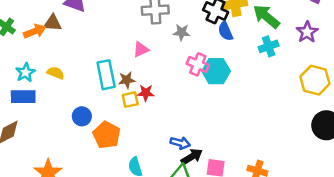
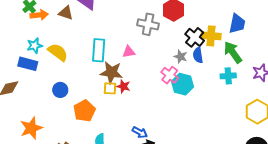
orange arrow: (35, 31) -> (39, 15), moved
gray star: (182, 32) -> (181, 57), moved
yellow semicircle: (56, 73) -> (58, 52), size x1.5
cyan rectangle: (106, 75) -> (99, 50), moved
brown star: (127, 80) -> (111, 72), size x1.6
blue circle: (82, 116) -> (60, 90), moved

